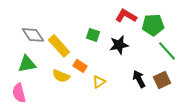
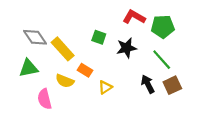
green line: (167, 51) -> (162, 60), moved
pink semicircle: (19, 93) -> (45, 99), moved

